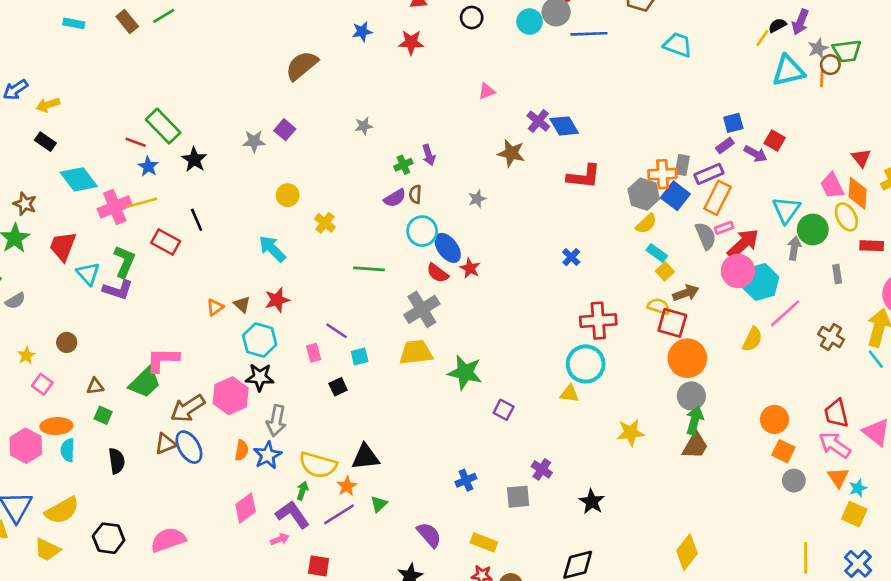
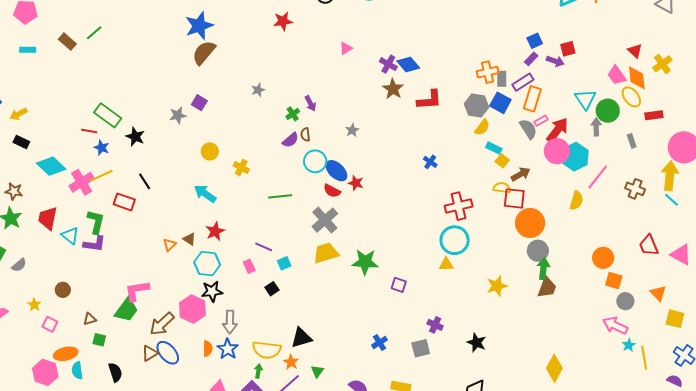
blue star: (362, 32) -> (199, 26), moved, size x1.8
red square: (775, 141) -> (568, 49), turned -35
brown star: (511, 153) -> (393, 89), moved, turned 30
orange cross: (662, 174) -> (488, 72), moved
pink arrow: (835, 445) -> (615, 325), moved
cyan star: (858, 488) -> (629, 345), moved

